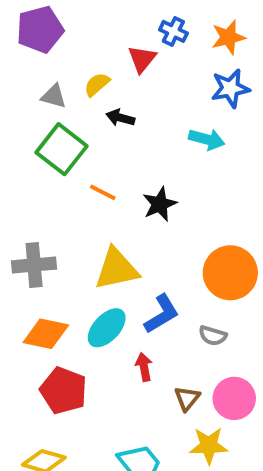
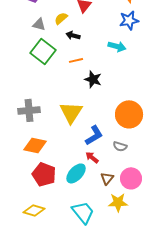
orange line: (103, 192) -> (76, 60), moved, turned -40
black star: (160, 204) -> (93, 79), turned -30
yellow triangle: (116, 269) -> (71, 112), turned -45
cyan ellipse: (107, 328) -> (76, 173), moved
red arrow: (144, 367) -> (92, 157), moved, turned -40

